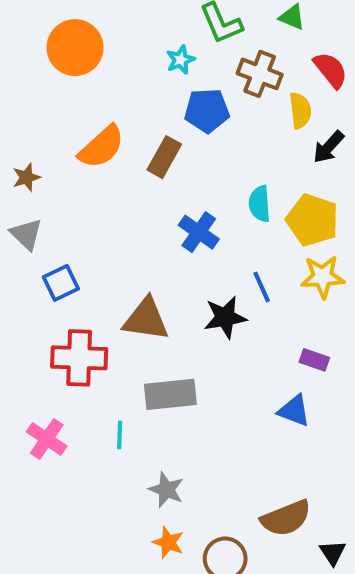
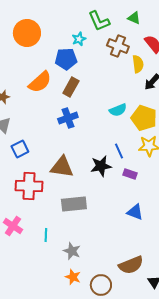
blue pentagon: (207, 110) -> (66, 59), moved
cyan semicircle: (260, 204) -> (118, 110), turned -108
blue cross: (199, 232) -> (68, 118), moved, turned 36
purple rectangle: (314, 360) -> (130, 174), moved
cyan line: (120, 435) -> (46, 235), moved

